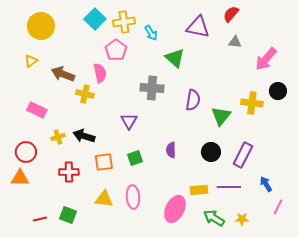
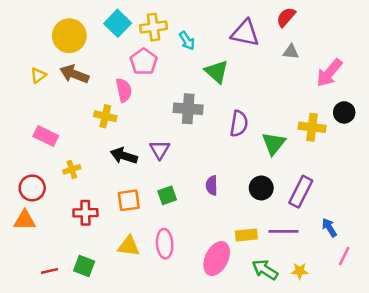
yellow circle: (41, 26) -> (69, 36), moved
brown arrow: (63, 74) -> (74, 74), moved
black arrow: (84, 136) -> (124, 156), moved

